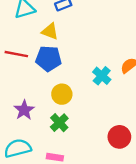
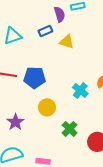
yellow triangle: (50, 31) -> (67, 42), moved
green cross: (59, 123) -> (70, 129), moved

